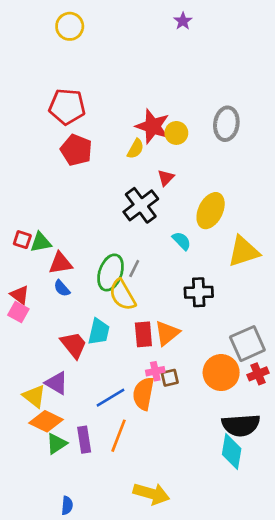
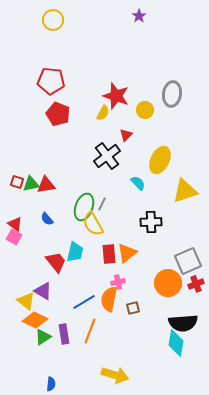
yellow circle: (176, 133) -> (145, 110), moved
red triangle: (60, 263) -> (46, 185), moved
brown square: (170, 378) -> (133, 308), moved

